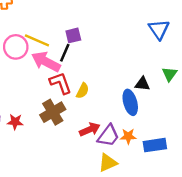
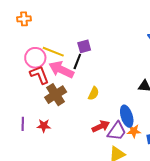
red L-shape: (60, 83) -> (39, 75), moved
blue ellipse: (130, 102) -> (127, 116), moved
brown cross: (53, 112) -> (56, 95), moved
red star: (15, 122) -> (44, 126), moved

